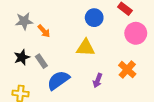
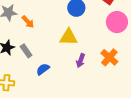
blue semicircle: (58, 80) -> (43, 69), size x0.6
purple arrow: (98, 80) -> (81, 61), moved

